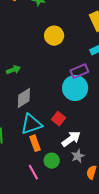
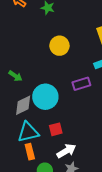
green arrow: (13, 70) -> (15, 76), turned 48
cyan circle: (75, 88) -> (45, 97), moved
red square: (58, 119) -> (56, 129), turned 32

